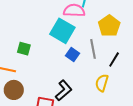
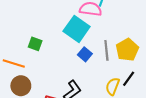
yellow pentagon: (109, 26) -> (127, 50), moved
black line: (114, 59) -> (129, 79), moved

